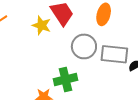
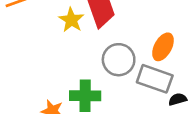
orange ellipse: (104, 14) -> (163, 47), moved

